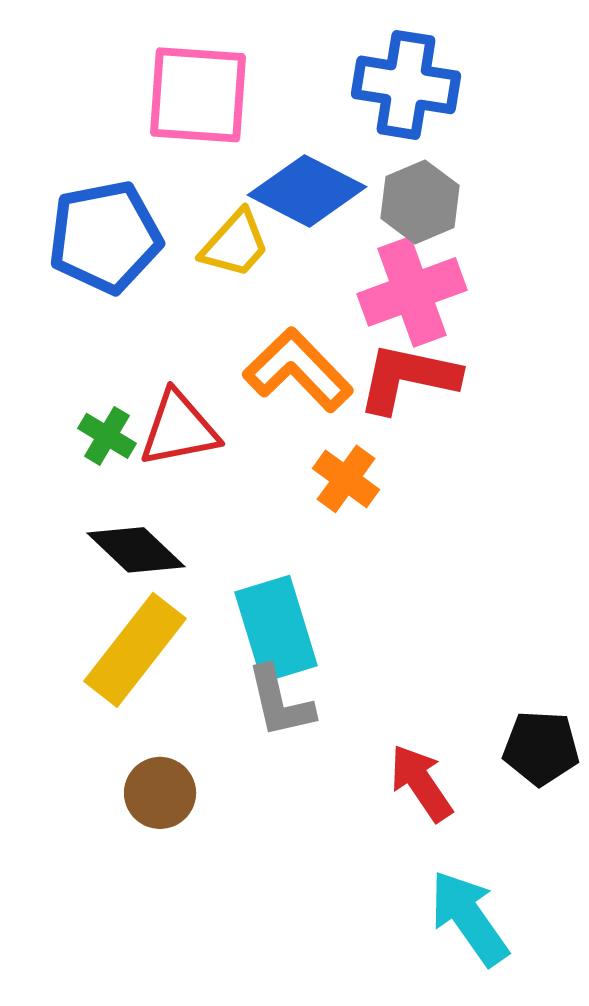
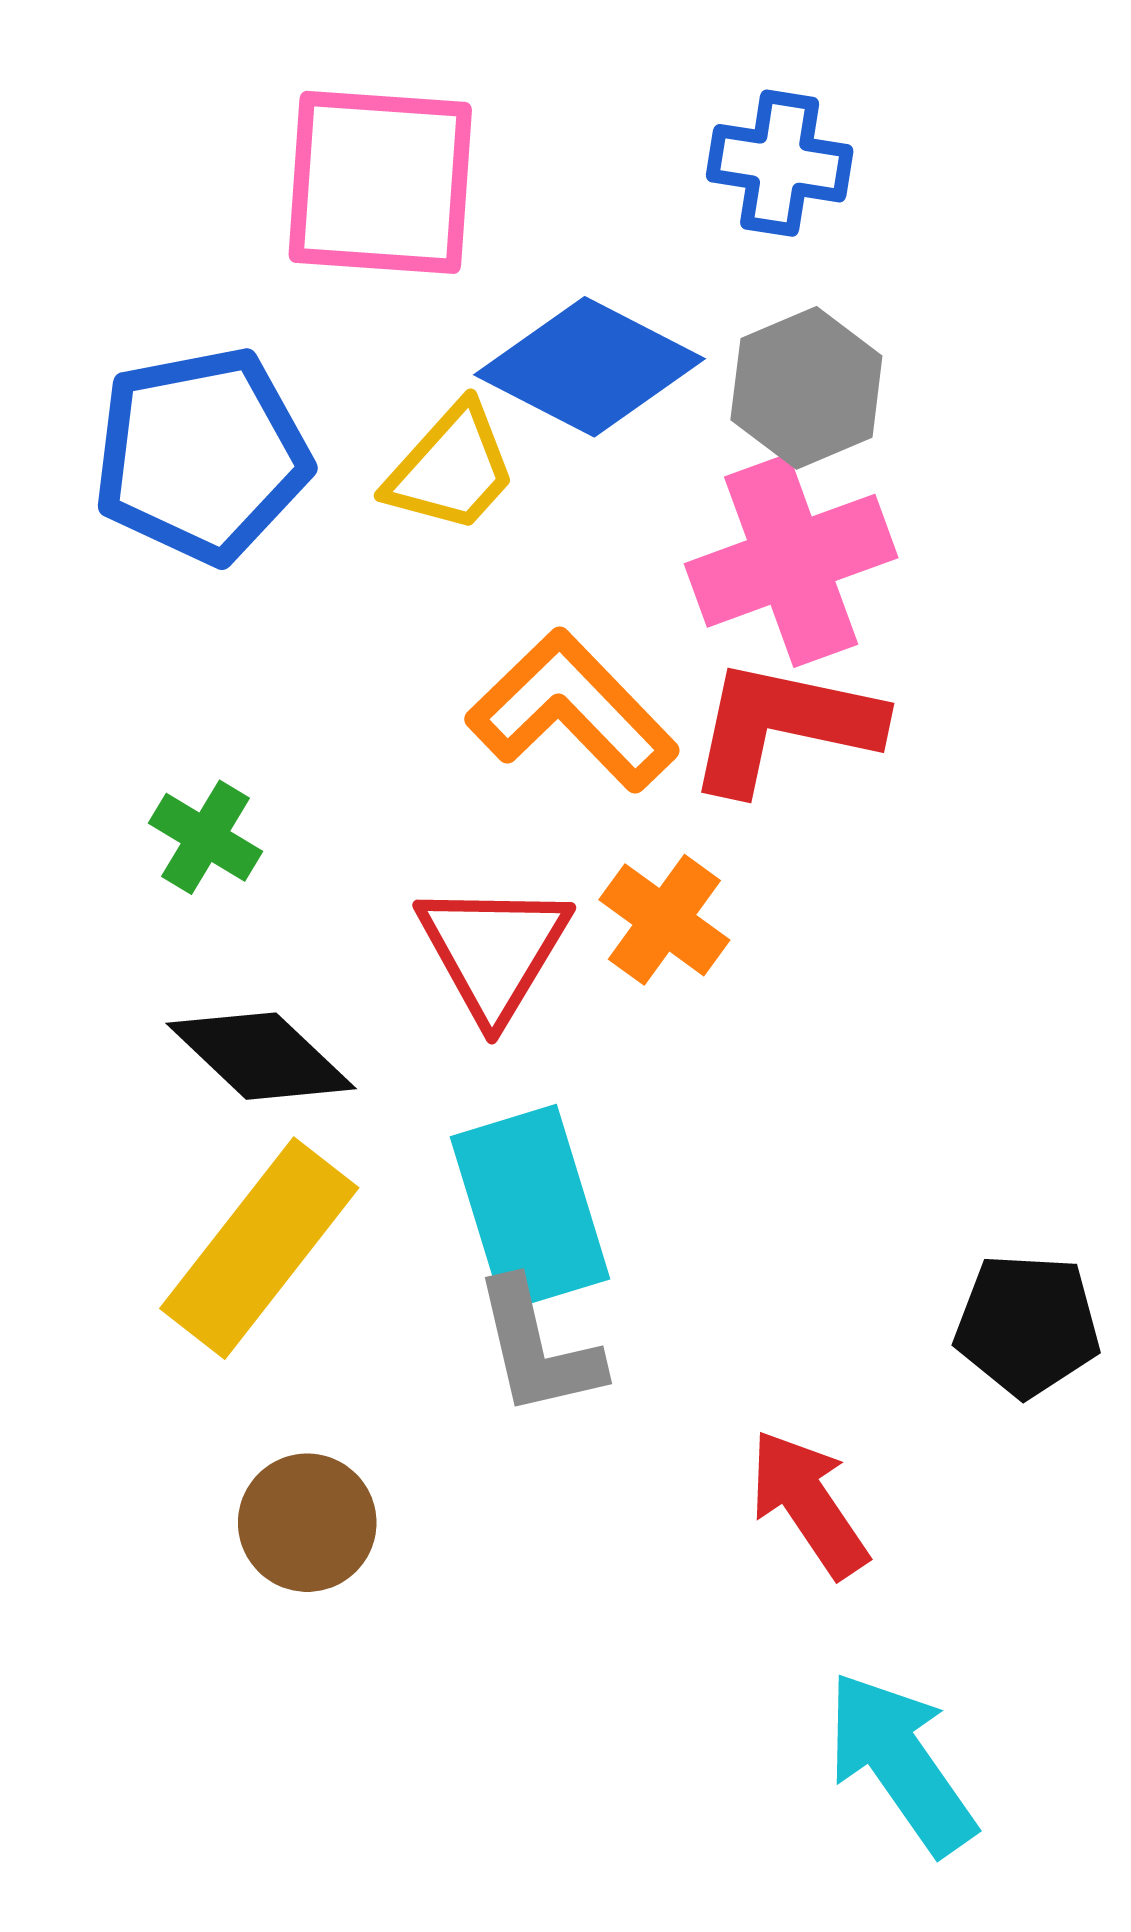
blue cross: (406, 85) -> (780, 163), size x0.7
red triangle: (179, 429) -> (493, 951), moved, turned -48
black pentagon: (541, 748) -> (1027, 1325), moved

